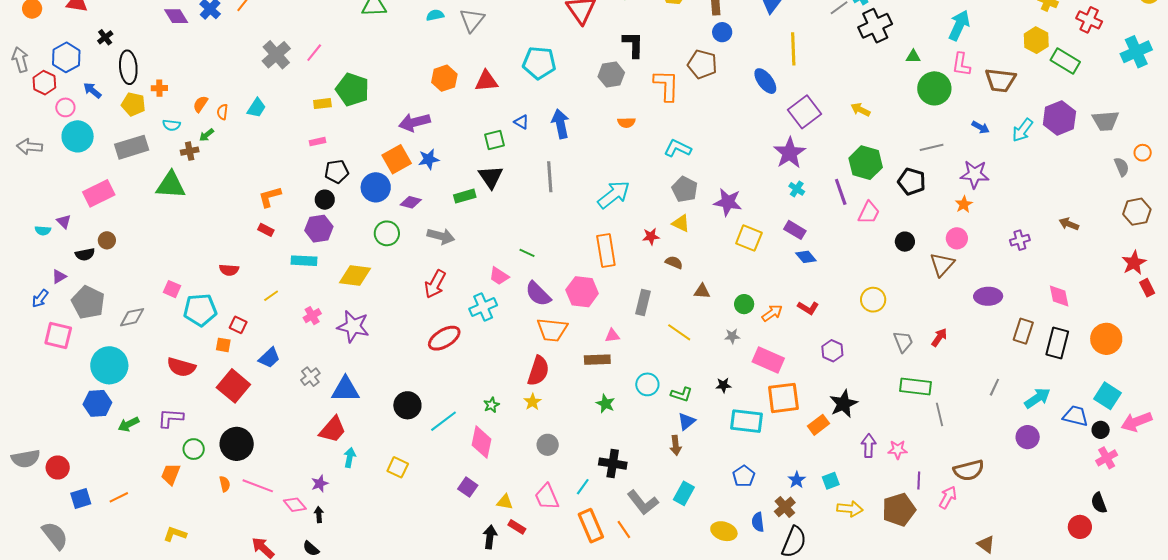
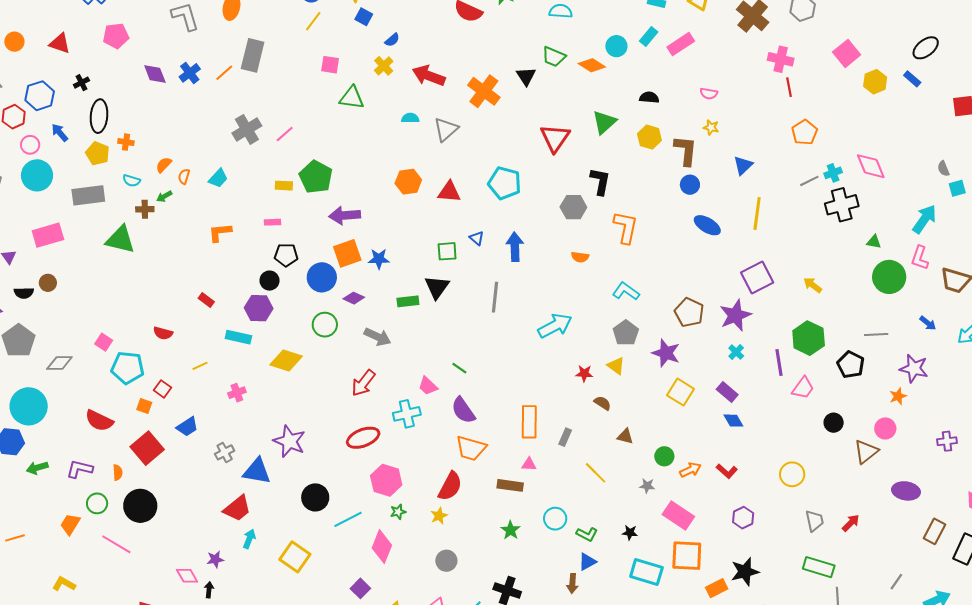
brown pentagon: (702, 64) -> (689, 312), moved
blue ellipse: (765, 81) -> (707, 225), moved, turned -32
purple arrow: (414, 122) -> (345, 215), moved
orange L-shape: (270, 197) -> (220, 232), moved
orange rectangle: (606, 251) -> (529, 422), moved
pink hexagon: (582, 292) -> (386, 480), moved
gray rectangle: (643, 302) -> (565, 437), size x0.7
purple star: (353, 326) -> (289, 441), moved
yellow square: (398, 467) -> (295, 557), size x1.4
orange semicircle: (225, 484) -> (118, 472), moved
pink line: (258, 486) -> (116, 544), moved

